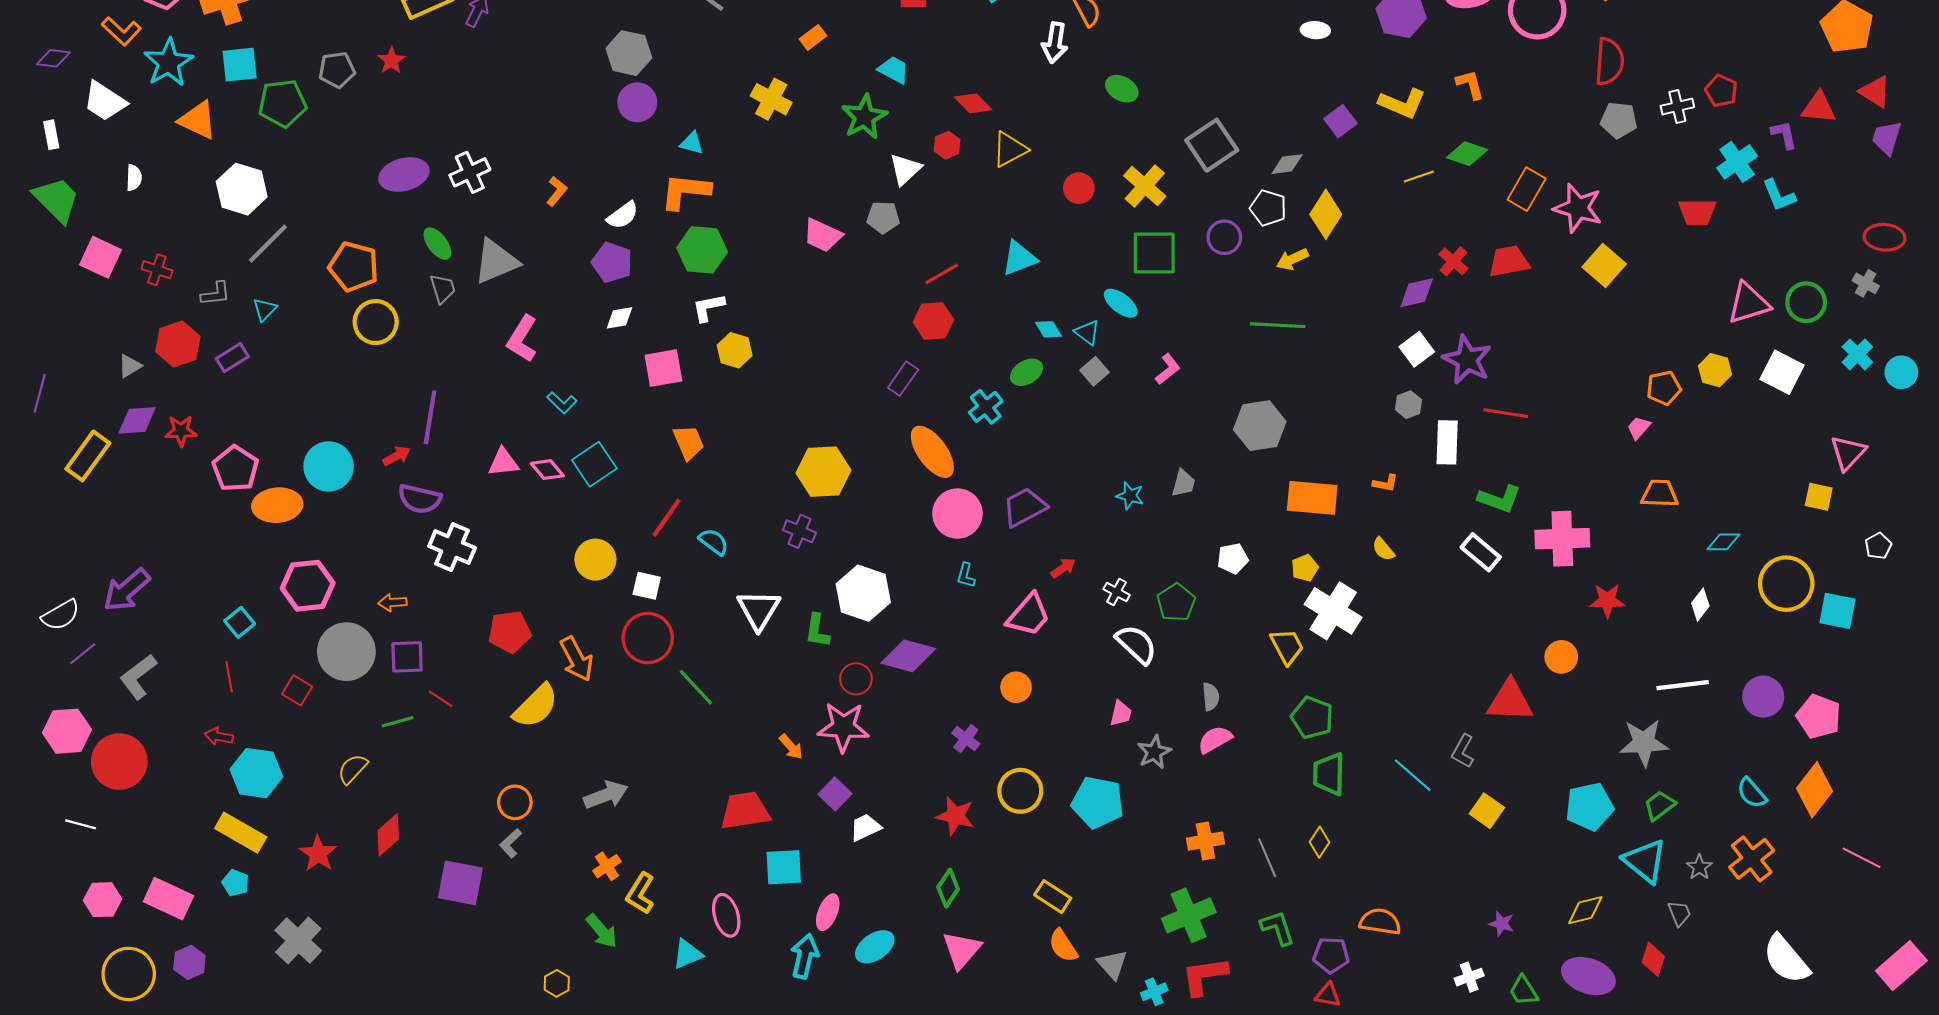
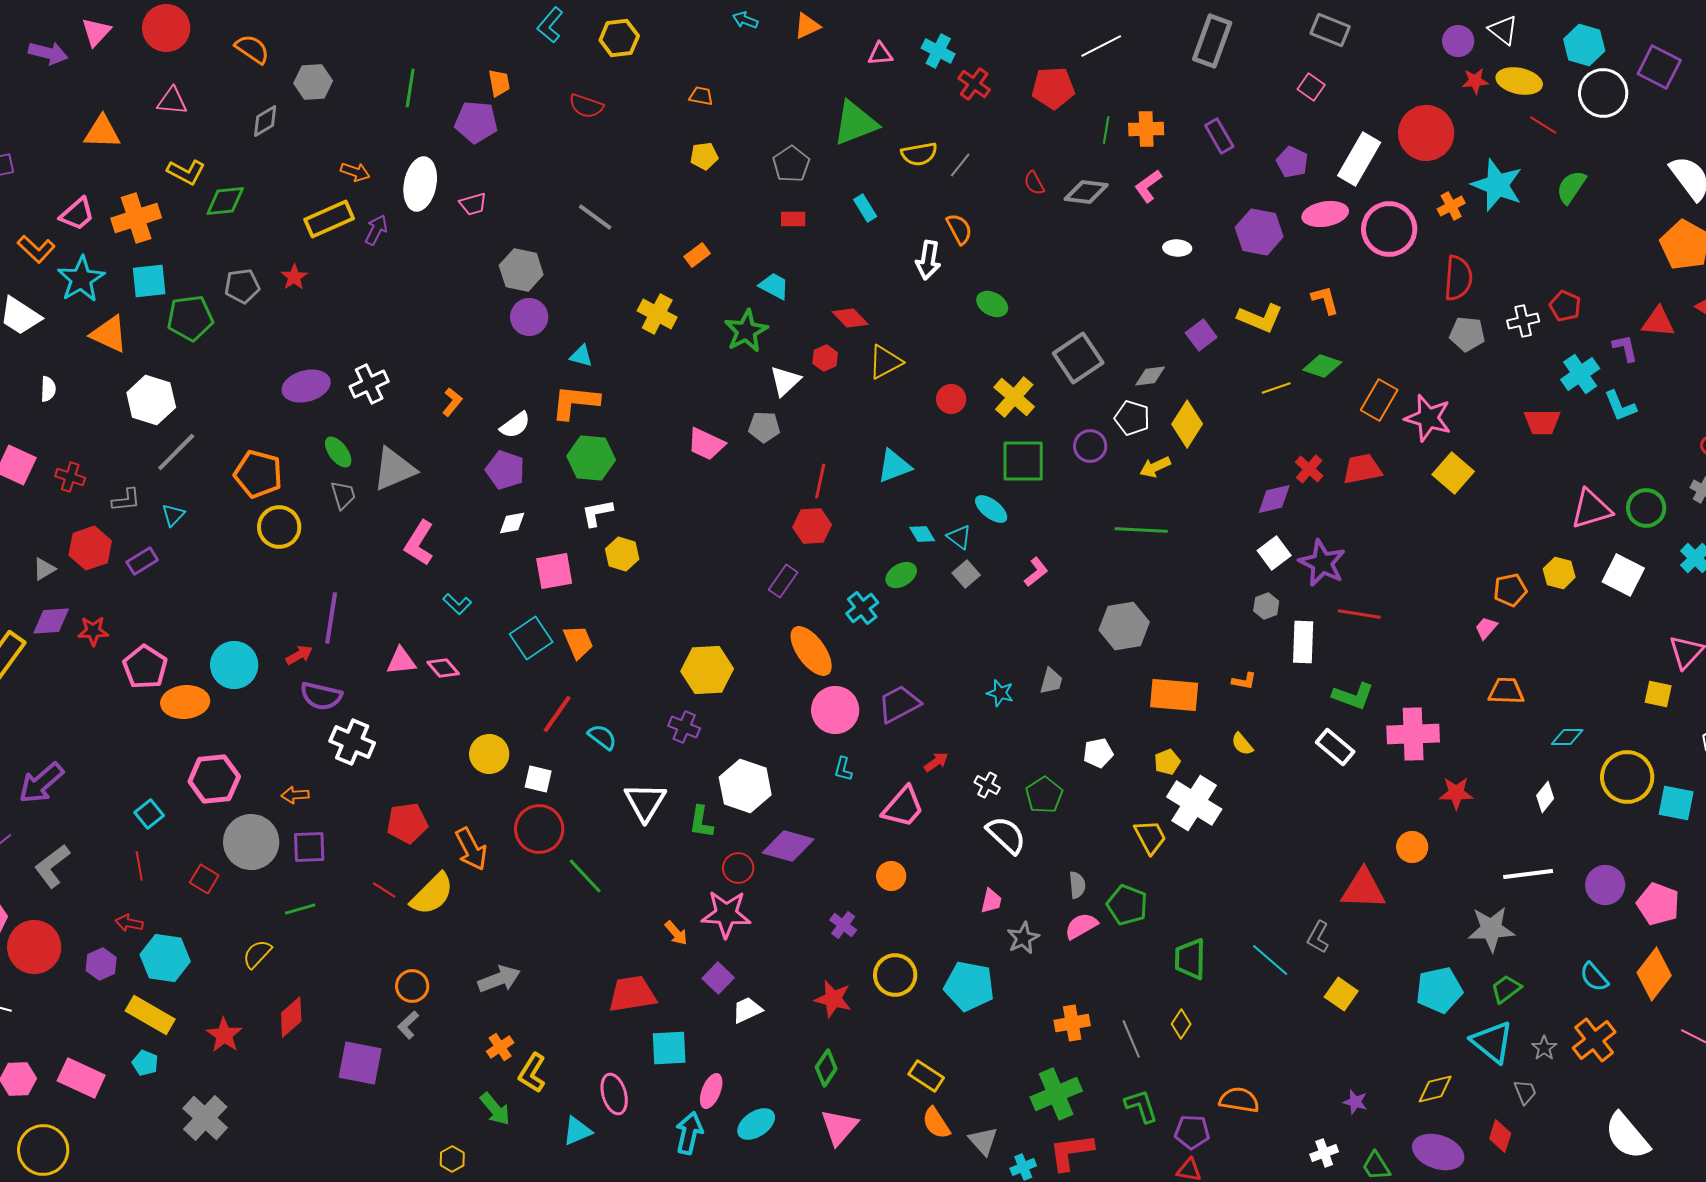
red line: (942, 274) -> (820, 481), turned -48
cyan square: (594, 464) -> (531, 638), moved
red line: (441, 699) -> (384, 890), moved
green pentagon: (1312, 718) -> (1127, 905), moved
purple hexagon: (189, 962) -> (101, 964), moved

